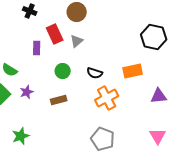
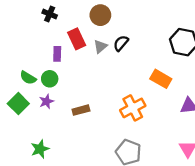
green circle: (63, 71) -> (50, 79), moved
orange rectangle: (133, 71) -> (161, 79), turned 42
black semicircle: (95, 73) -> (121, 43), moved, turned 112

